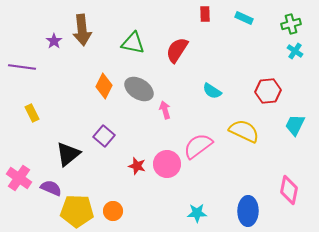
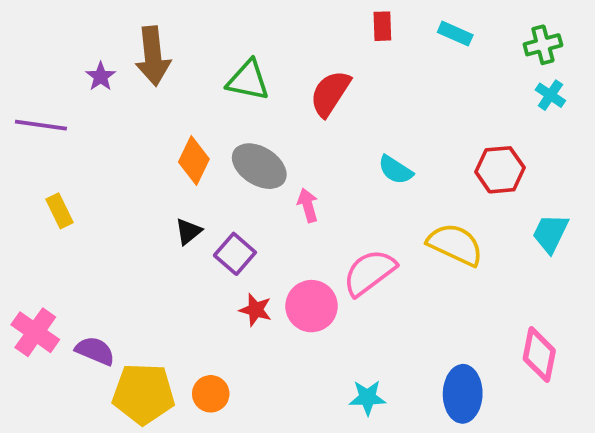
purple square: (104, 136) -> (235, 254), moved
black triangle: (68, 154) -> (188, 231), moved, size x0.6

